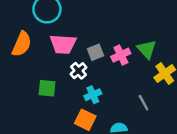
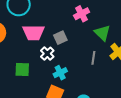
pink cross: (121, 55) -> (82, 14), moved
gray line: (144, 103) -> (93, 58), moved, turned 40

